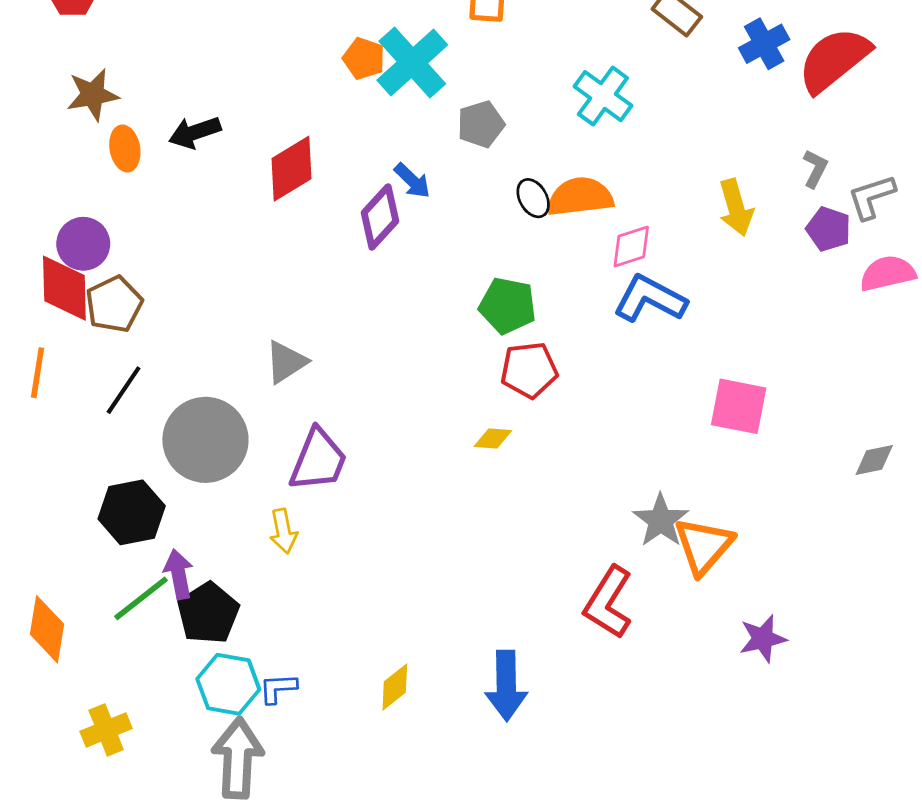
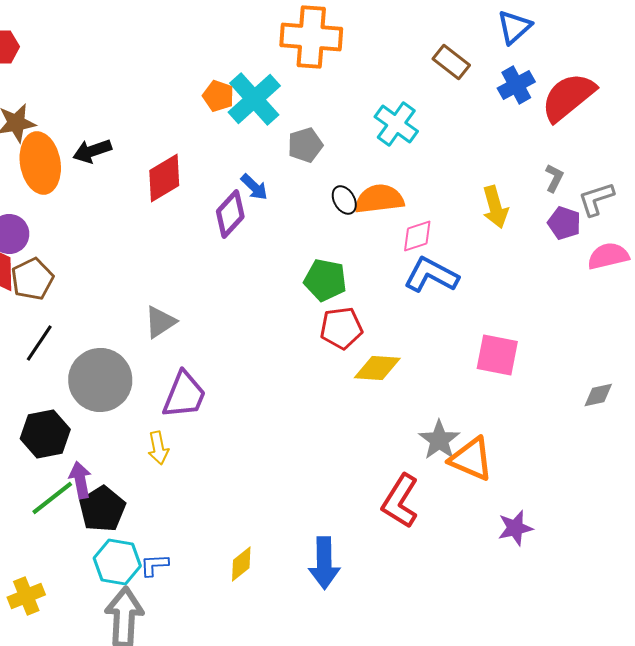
orange ellipse: (125, 148) -> (40, 163), size x1.8
yellow diamond: (493, 439) -> (377, 368), moved, size x1.6
orange triangle: (704, 546) -> (471, 459), turned -48

